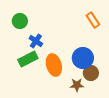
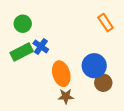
green rectangle: (28, 59) -> (22, 52), moved
brown star: (77, 85) -> (66, 96), moved

